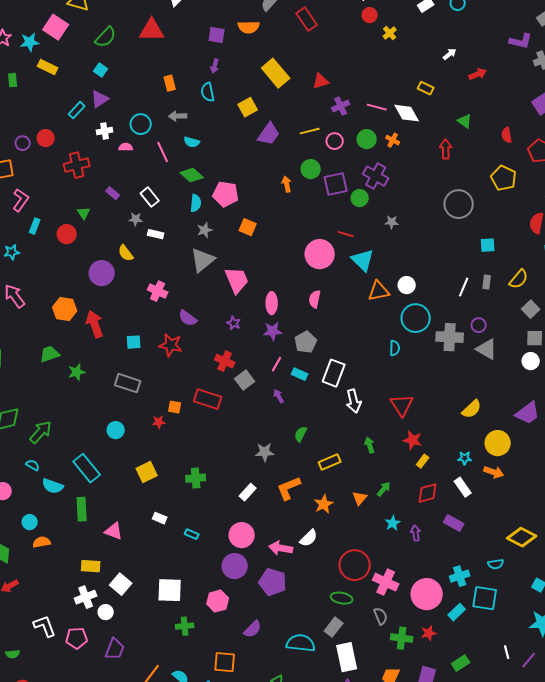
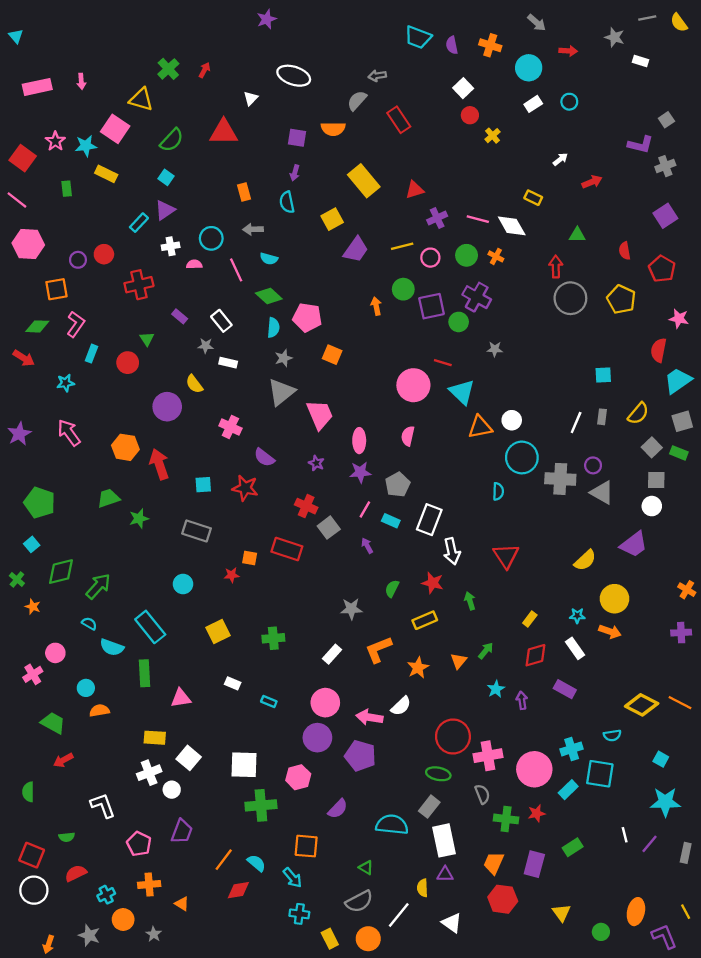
green triangle: (465, 121) -> (577, 235), turned -35
gray circle: (459, 204) -> (570, 298), moved
purple trapezoid: (528, 413) -> (634, 544), moved
red star: (413, 440) -> (433, 583), moved
pink triangle: (114, 531) -> (181, 698), turned -30
pink cross: (386, 582) -> (488, 756), turned -35
green cross: (185, 626) -> (261, 805), size x1.5
pink pentagon: (77, 638) -> (139, 844), moved, turned 30

